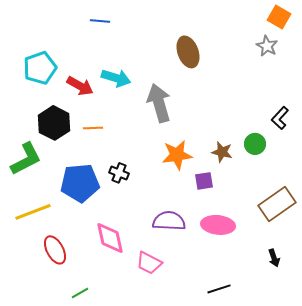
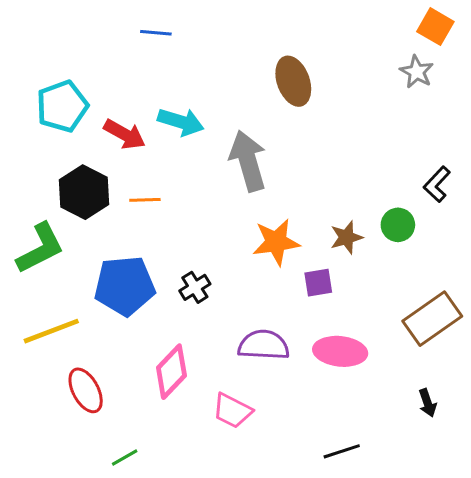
brown star: (222, 152) -> (346, 237), turned -30
black cross: (119, 173) -> (195, 287), moved, turned 36
pink diamond: (110, 238) -> (171, 372), turned 56

